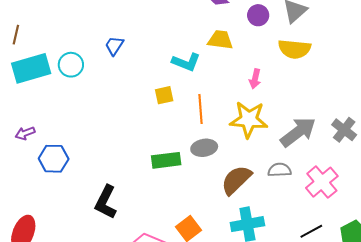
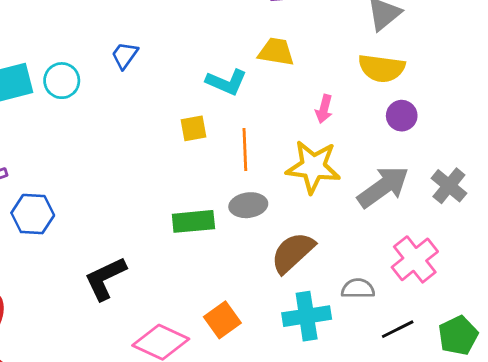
purple circle: (258, 15) -> (402, 116), moved
gray semicircle: (280, 170) -> (358, 289), moved
black L-shape: (106, 202) -> (105, 278), turned 36

